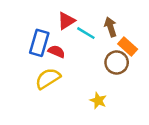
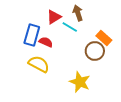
brown arrow: (110, 27) -> (78, 13), moved
yellow semicircle: (48, 78) -> (39, 64), turned 60
yellow star: (98, 101) -> (80, 82), size x1.5

